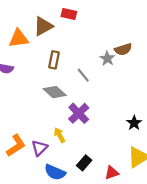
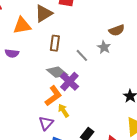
gray star: (107, 59) -> (104, 47), moved
purple cross: (79, 113) -> (69, 81), moved
orange L-shape: (16, 146) -> (53, 96), moved

